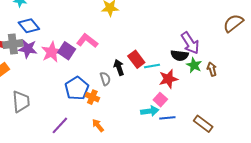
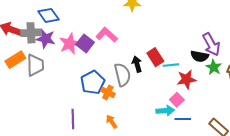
gray semicircle: (105, 79) -> (122, 75), size x1.6
gray trapezoid: (21, 101) -> (35, 65), moved
purple line: (60, 125) -> (73, 119), turned -48

